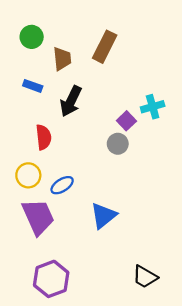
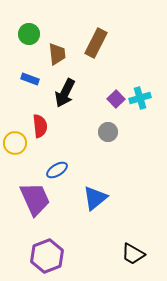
purple square: (126, 121) -> (116, 99), moved
yellow circle: (28, 175) -> (15, 143), moved

